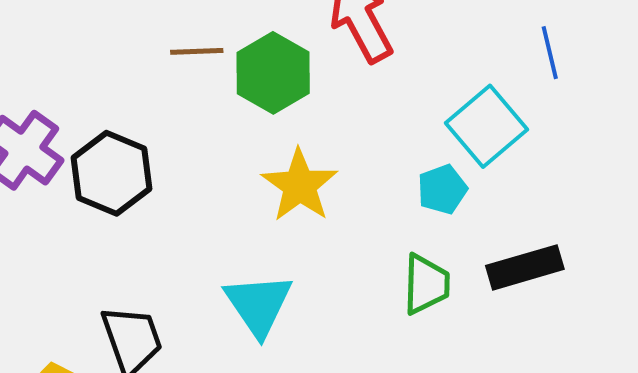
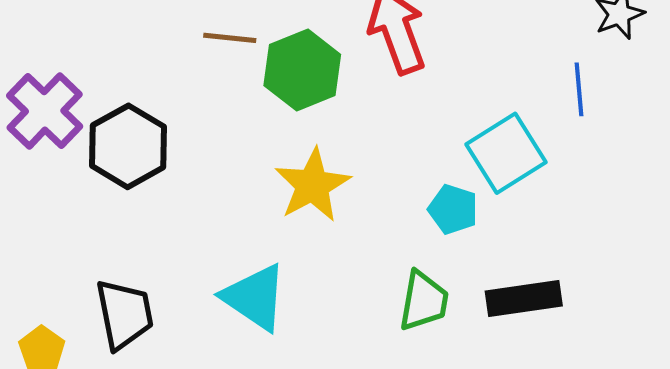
cyan pentagon: (442, 189) -> (453, 209), turned 30
cyan triangle: (258, 305) -> (255, 297), turned -30

